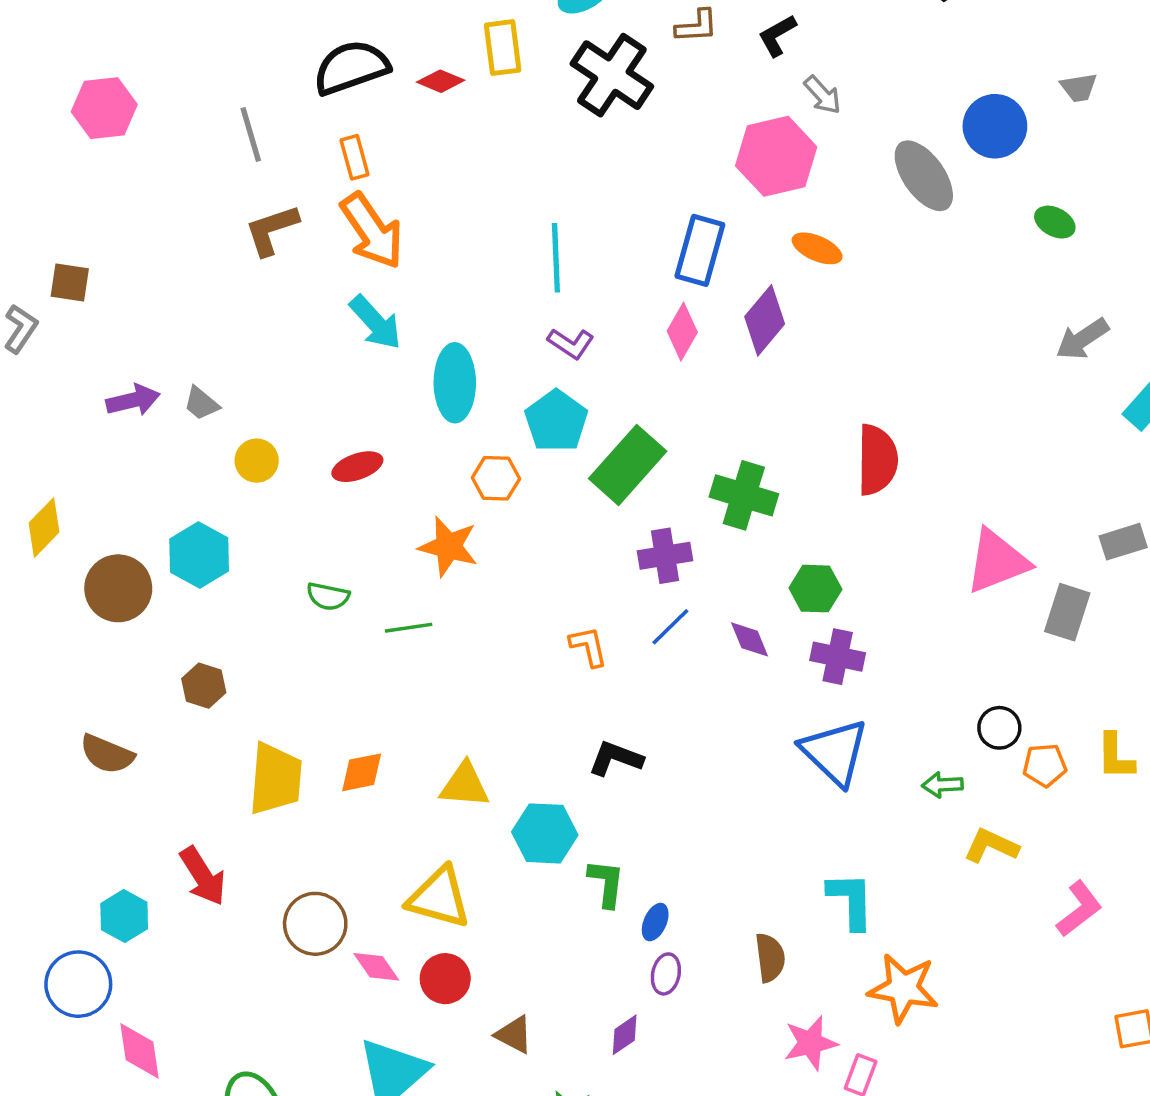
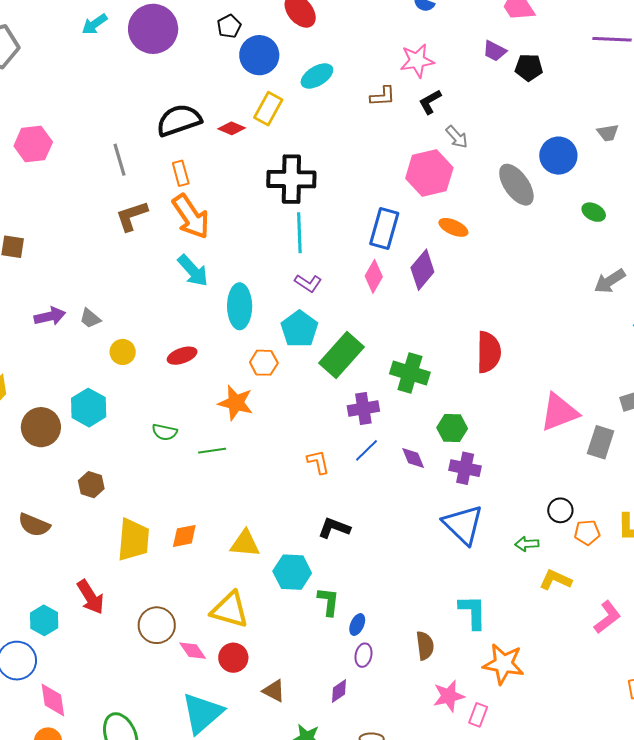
yellow rectangle: (503, 48) -> (268, 109), turned 36
black cross: (612, 75) -> (291, 179), moved, turned -33

